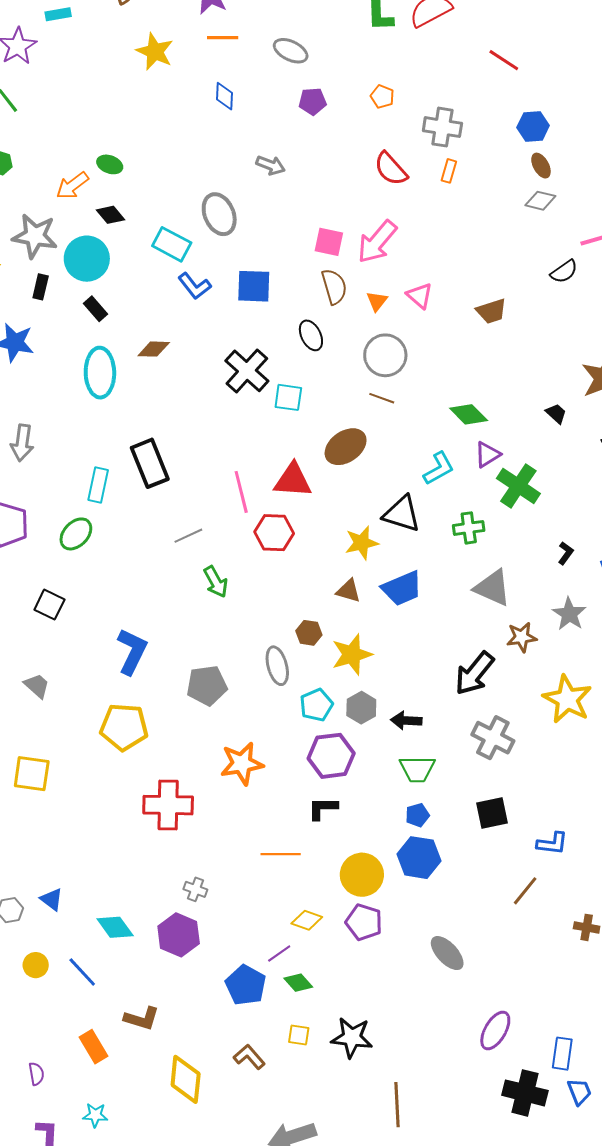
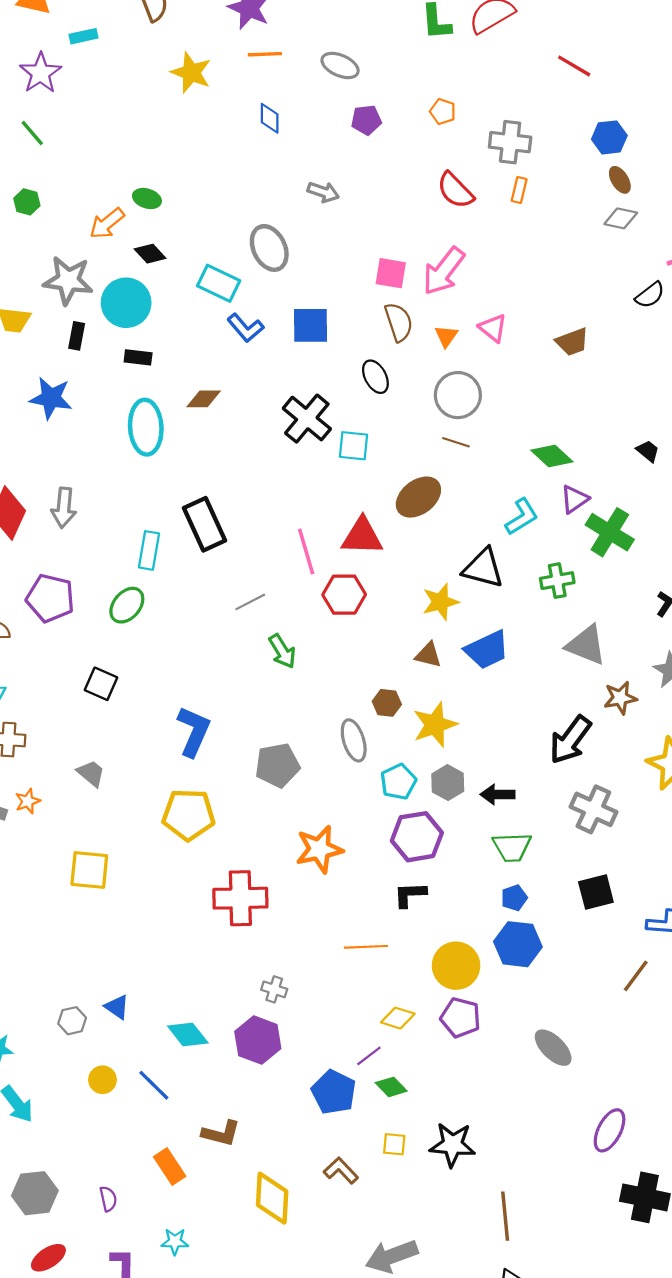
black rectangle: (96, 309) -> (138, 357), turned -40

